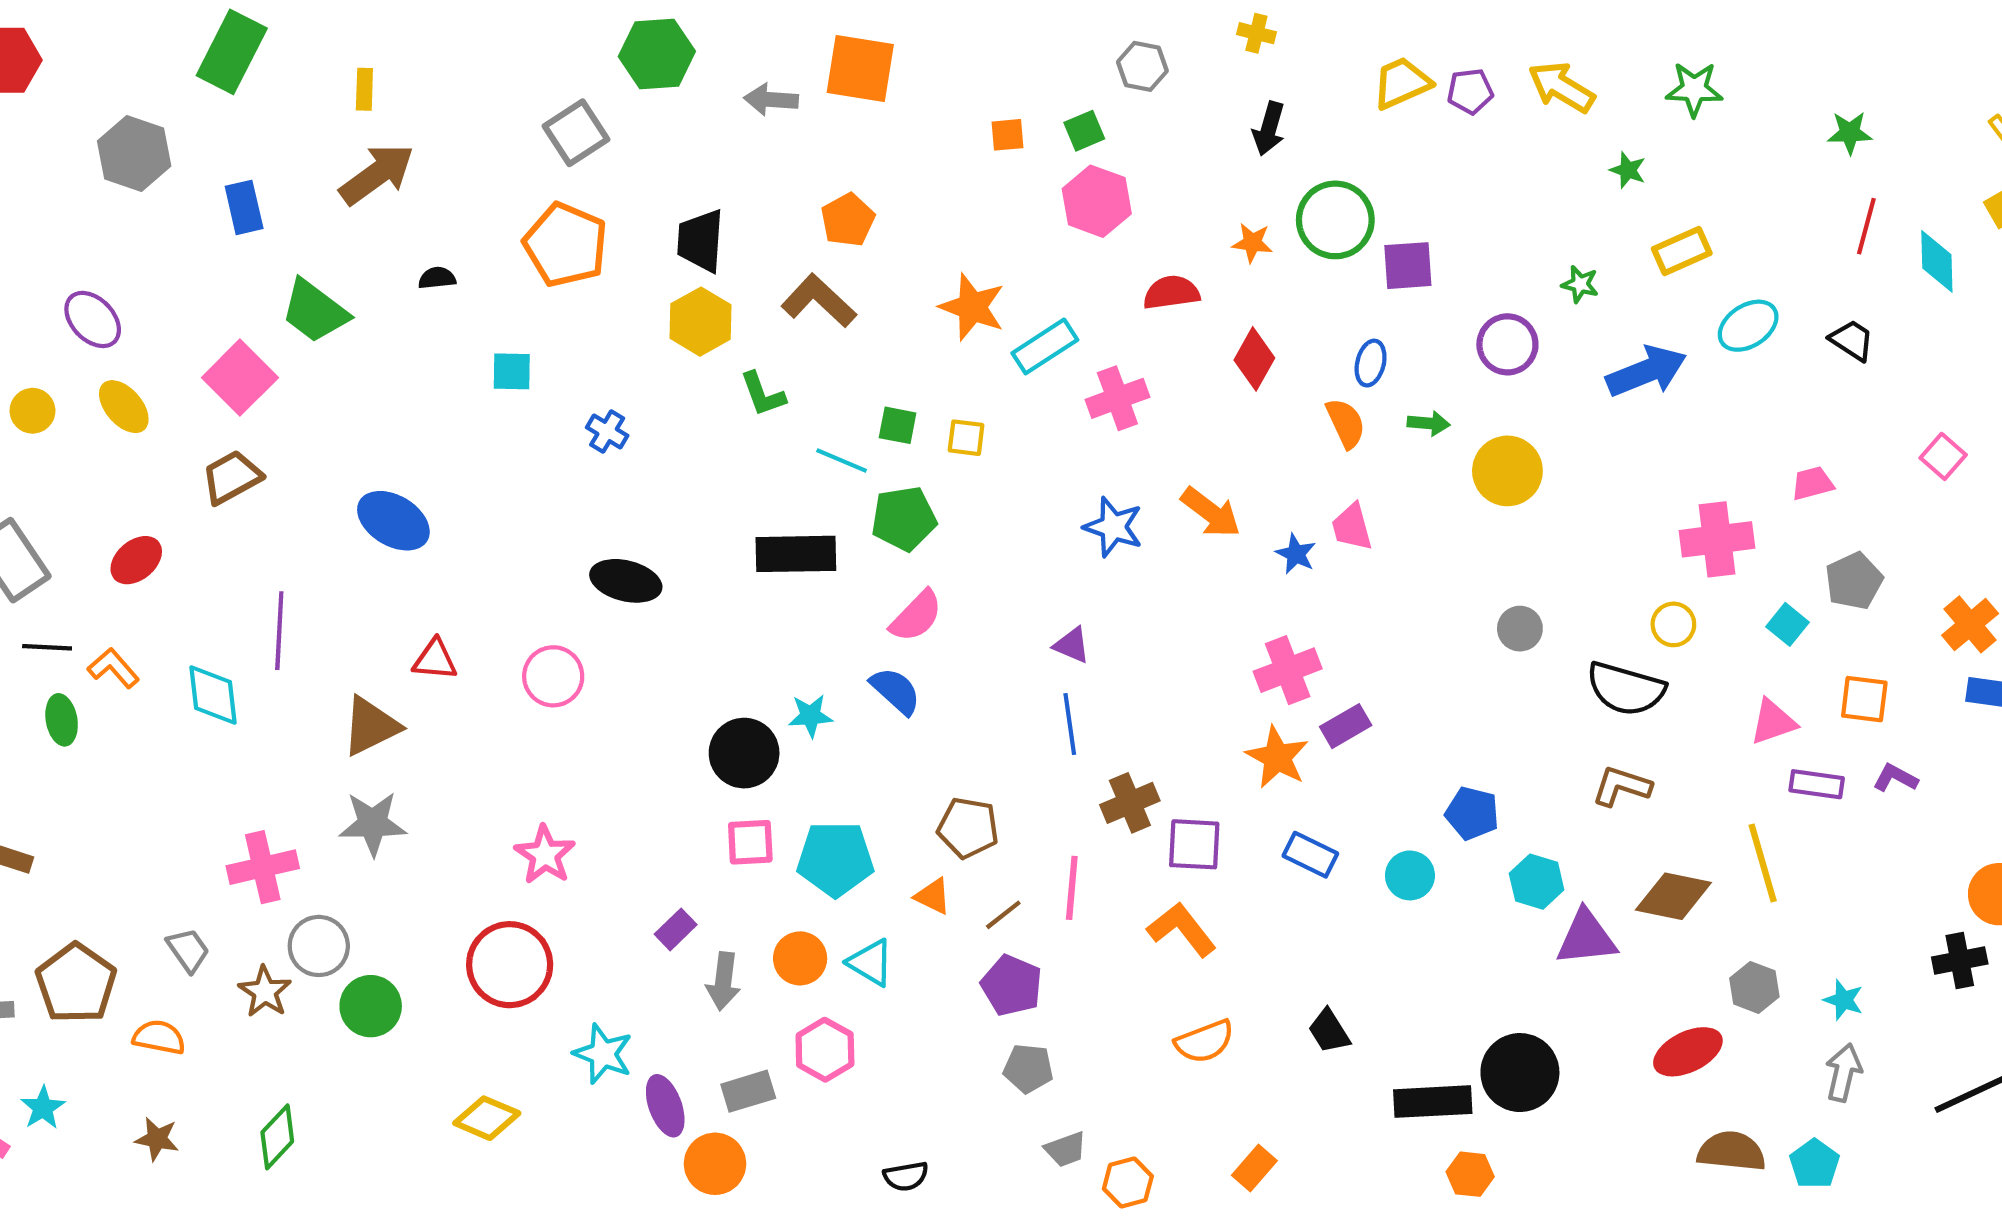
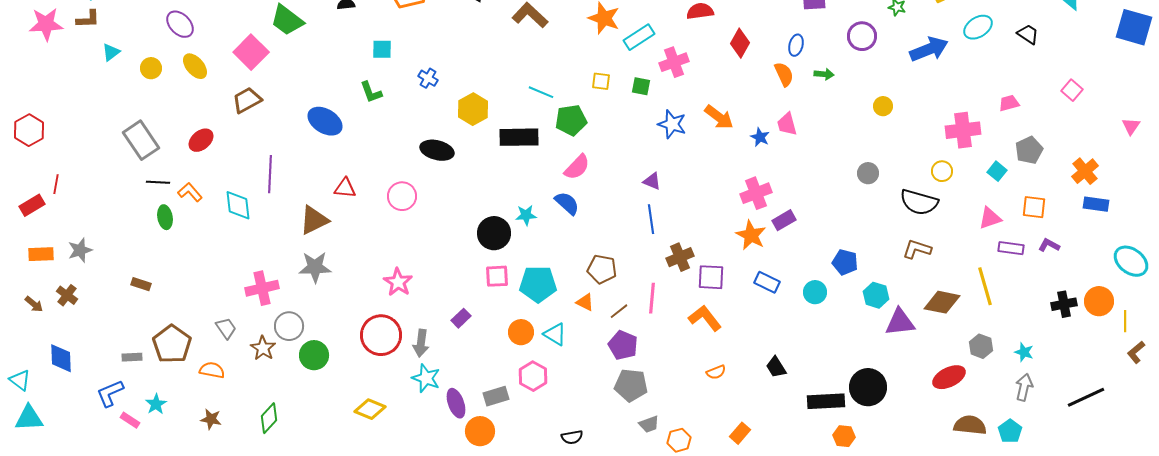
yellow hexagon: (700, 322) -> (473, 109), moved
green L-shape: (763, 394) -> (371, 92), moved
green square: (898, 425) -> (641, 86), moved
yellow circle: (1507, 471) -> (883, 106), moved, size x0.6
black cross: (1960, 961) -> (1064, 304), moved
gray arrow: (723, 981) -> (421, 343), moved
orange semicircle: (1205, 1041) -> (716, 372), size x0.7
gray pentagon: (1028, 1068) -> (631, 385), size x1.4

